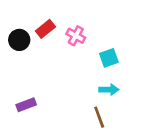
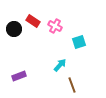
red rectangle: (45, 29) -> (33, 21), turned 72
cyan arrow: (109, 90) -> (60, 65), moved, turned -48

